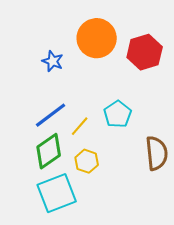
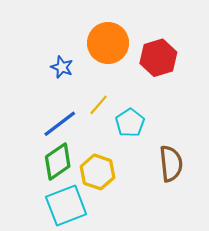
yellow line: (80, 126) -> (99, 105), moved
yellow hexagon: (87, 161) -> (98, 172), size x1.4

